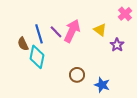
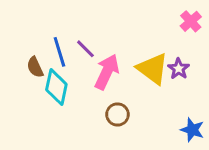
yellow triangle: (100, 30) -> (153, 69), moved, size x1.6
pink arrow: (72, 31) -> (107, 72), moved
blue star: (102, 85) -> (192, 130), moved

